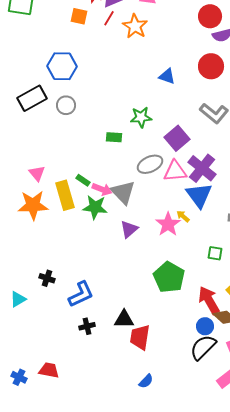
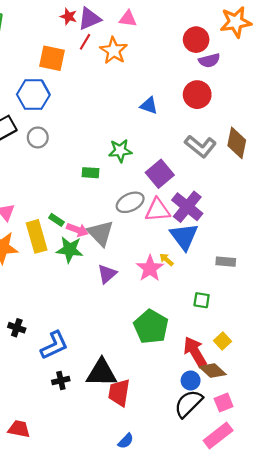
orange square: (79, 16) -> (52, 58), moved, size x1.4
black triangle: (124, 319) -> (102, 373), size x1.4

